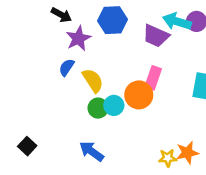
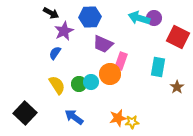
purple trapezoid: (156, 36) -> (103, 44), moved
yellow semicircle: (93, 80) -> (57, 85), moved
black square: (27, 146) -> (25, 113), size x1.6
orange star: (187, 153) -> (118, 118), moved

